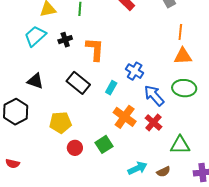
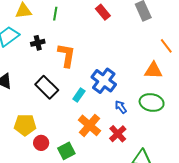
orange line: (180, 32) -> (166, 46), moved, turned -49
blue cross: (135, 71) -> (104, 81), size x1.4
blue arrow: (154, 95) -> (121, 107), size x0.6
red circle: (75, 148) -> (41, 143), moved

